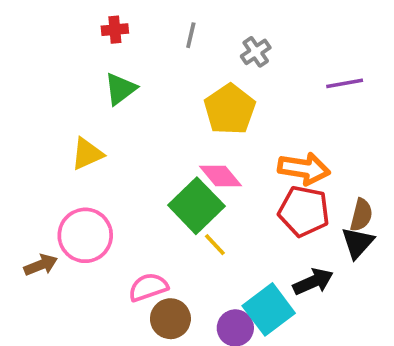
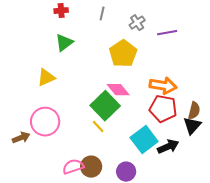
purple line: (345, 83) -> (167, 33), moved
yellow line: (215, 245) -> (98, 127), moved
pink semicircle: (148, 287) -> (73, 167), moved
cyan square: (269, 309) -> (144, 140), moved

